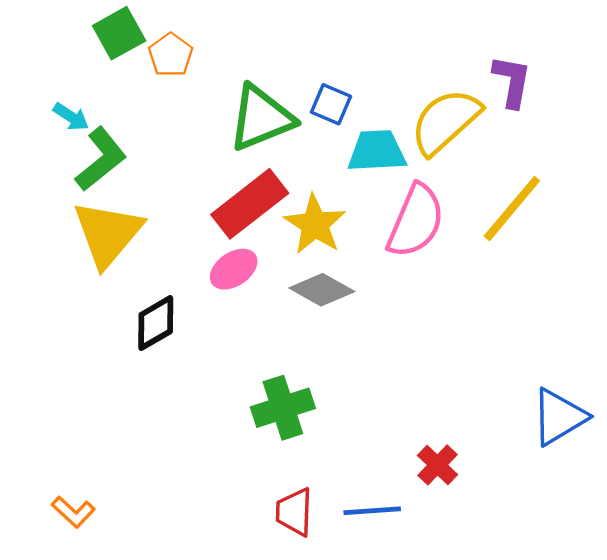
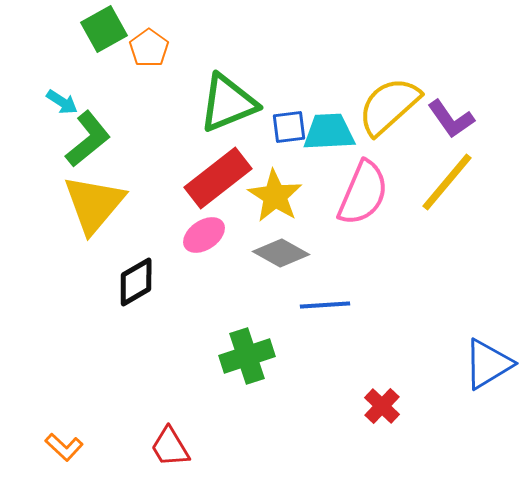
purple L-shape: (512, 81) -> (451, 119), moved, turned 135
blue square: (331, 104) -> (289, 127), moved, turned -30
blue line: (372, 511) -> (325, 305), moved
red trapezoid: (294, 512) -> (170, 447), moved, turned -33

